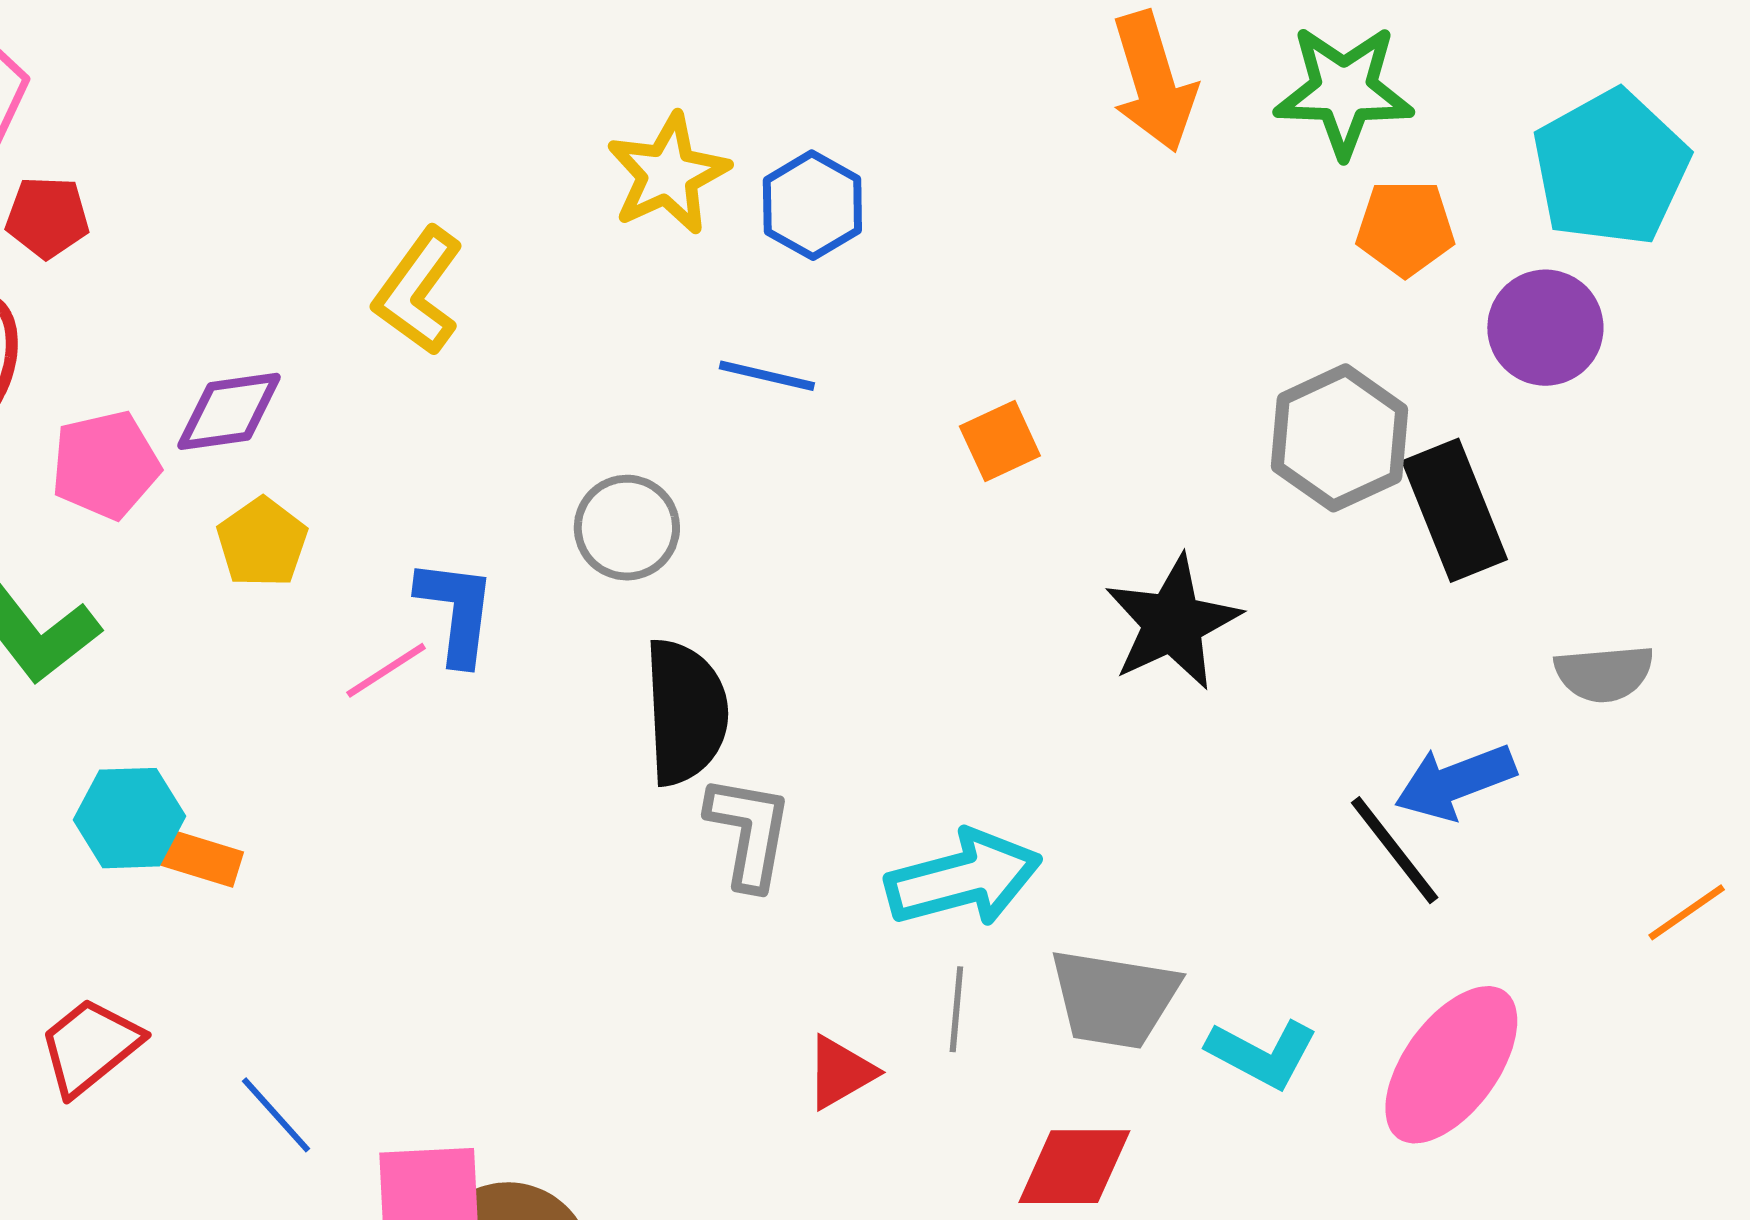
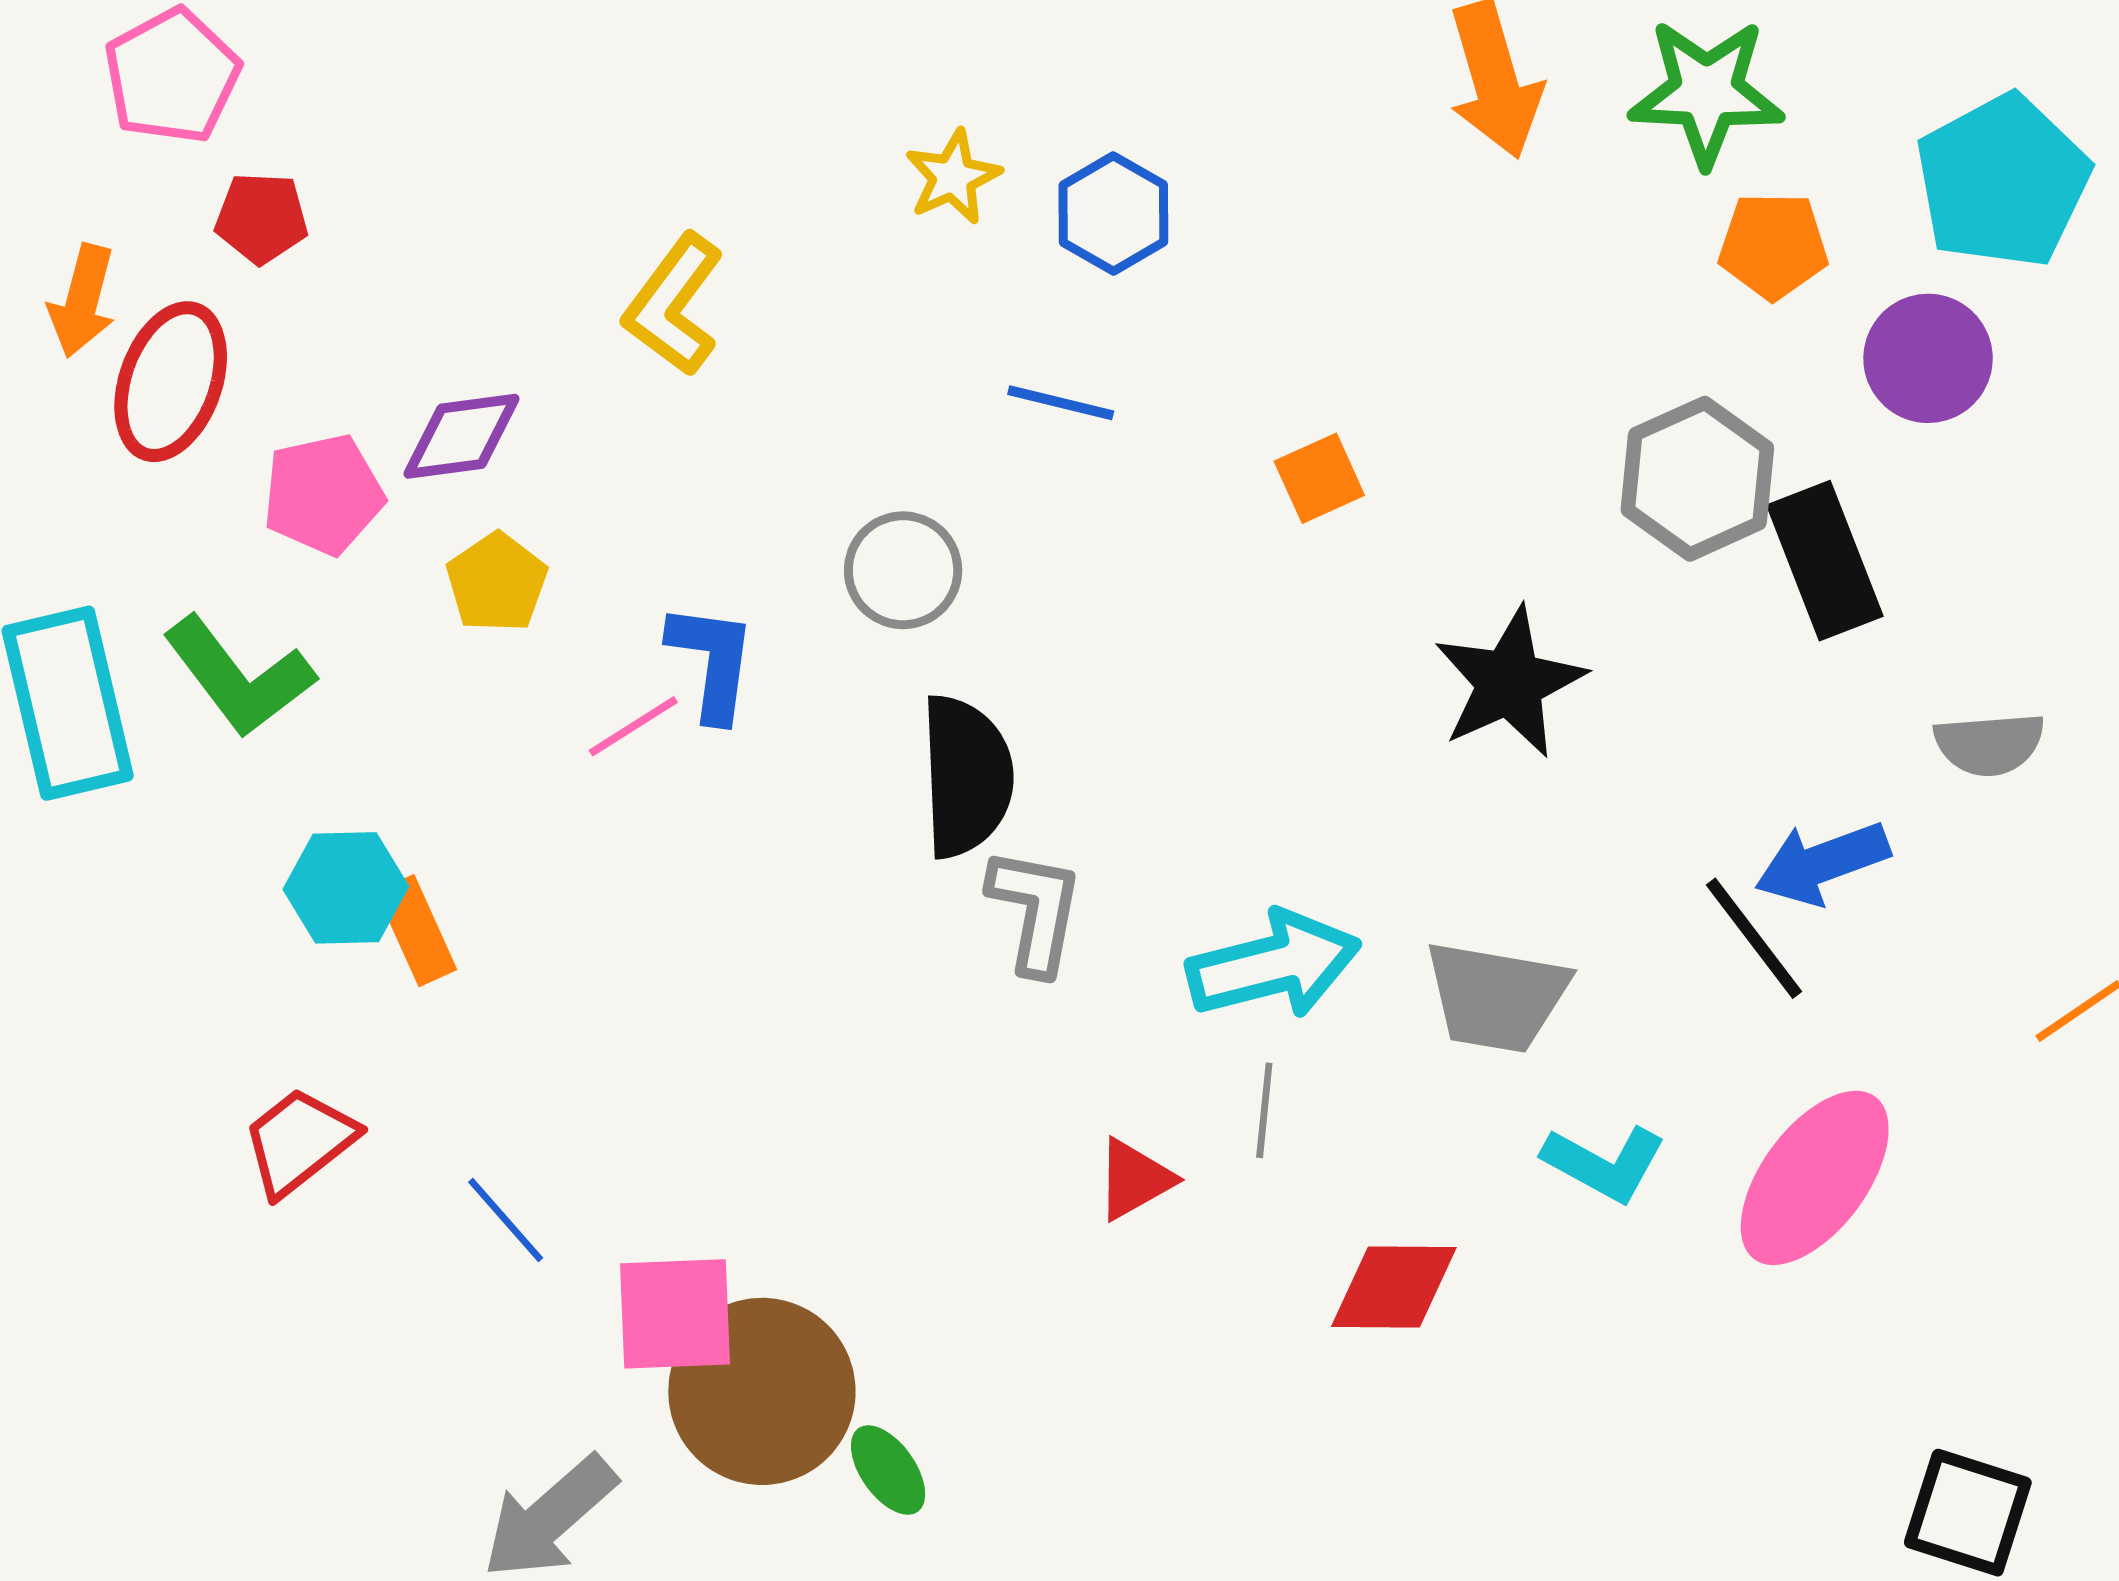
yellow star: (668, 174) -> (953, 177), size x0.7
orange rectangle: (193, 856) -> (416, 931), turned 48
gray trapezoid: (1114, 999) -> (1496, 997), moved

